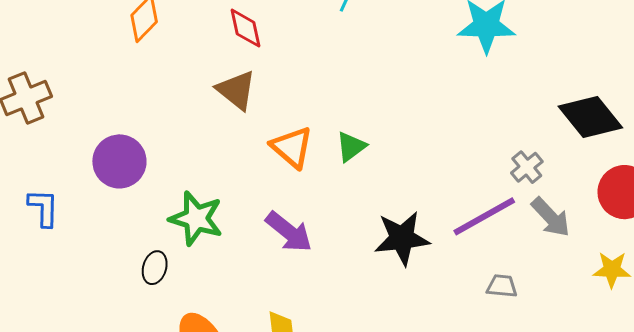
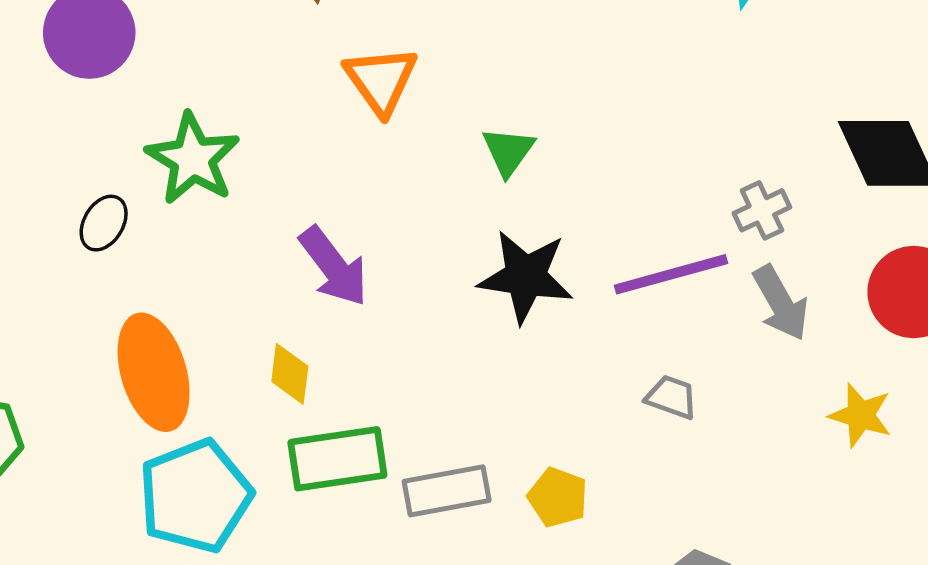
green triangle: (351, 147) -> (508, 151), moved, turned -32
purple arrow: (289, 232) -> (334, 266), moved

